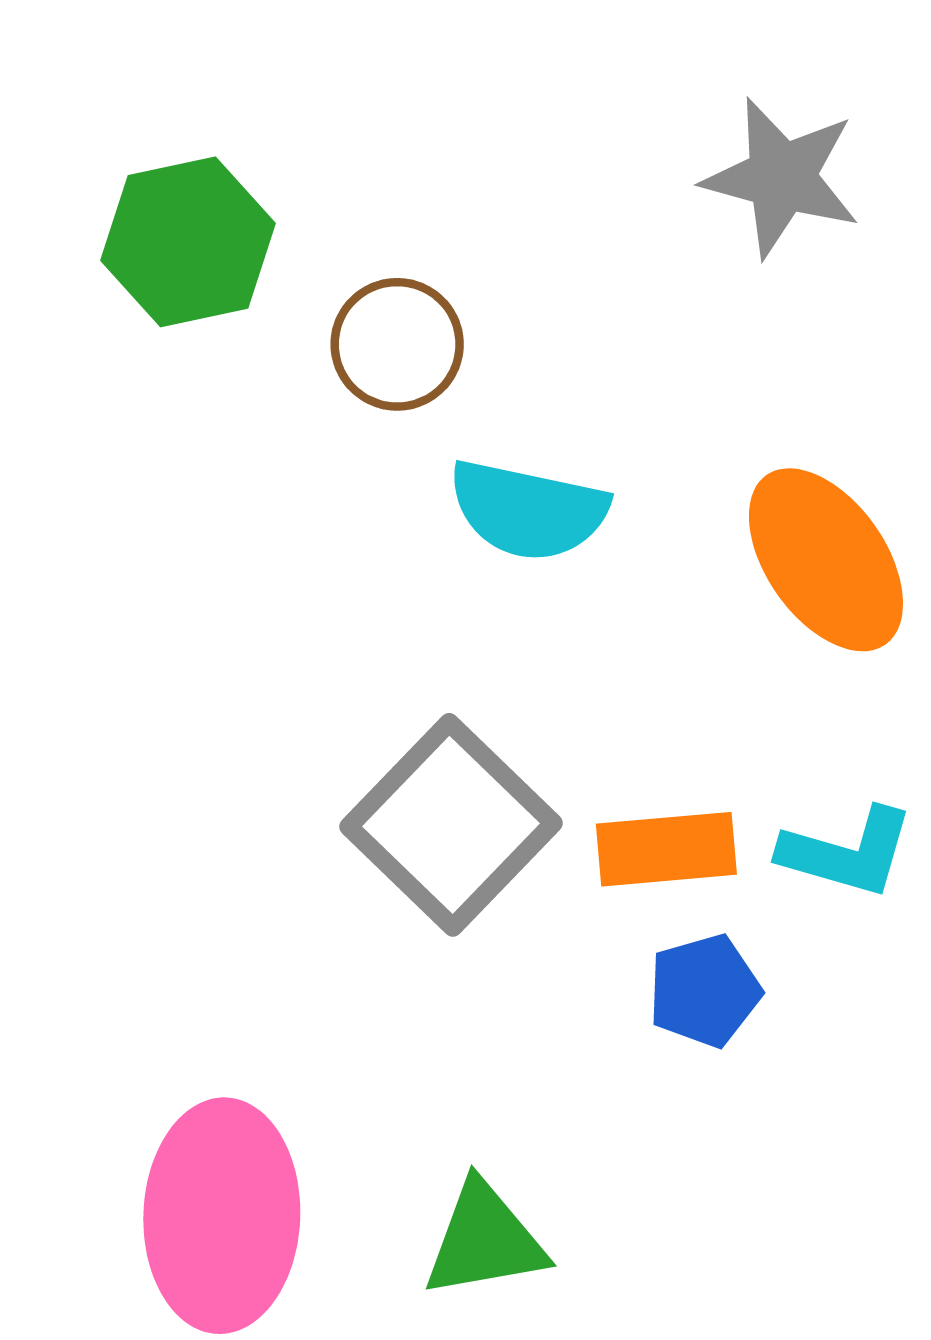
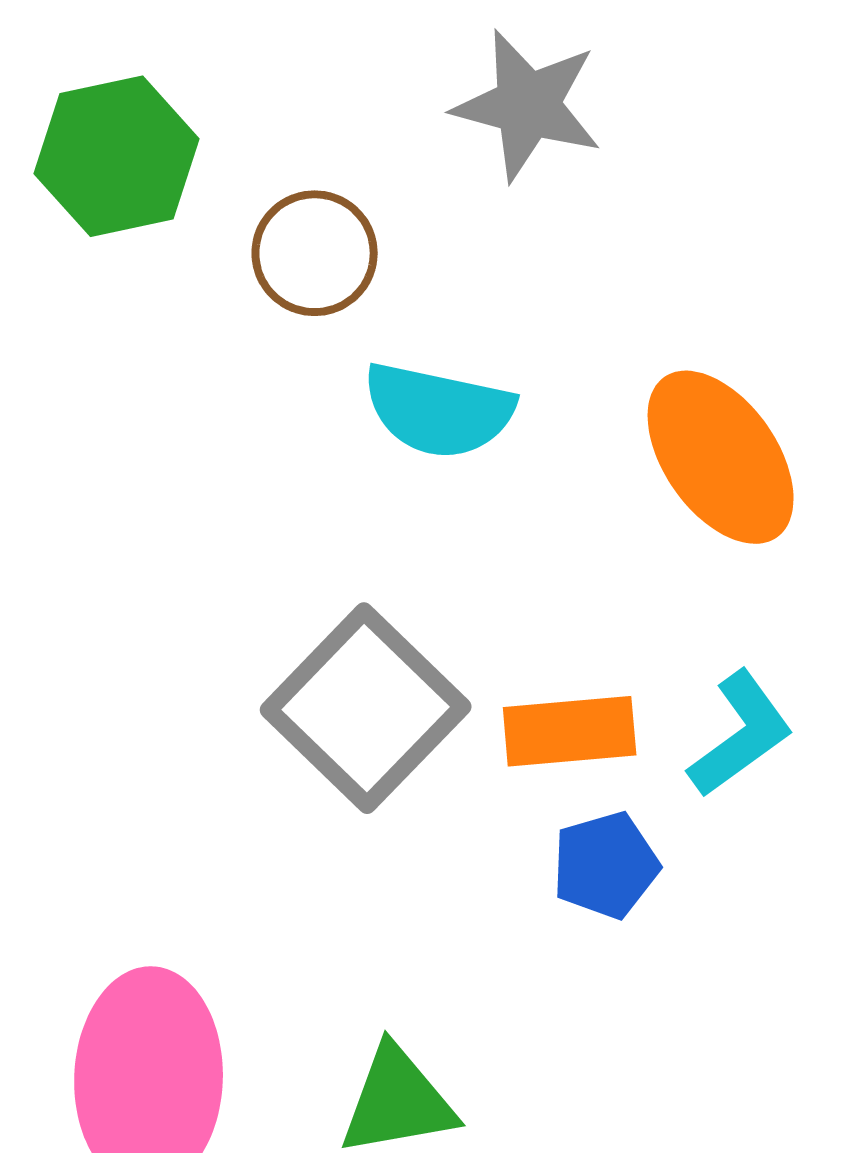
gray star: (782, 177) -> (528, 105), moved
cyan L-shape: (847, 852) -> (741, 734), turned -52

